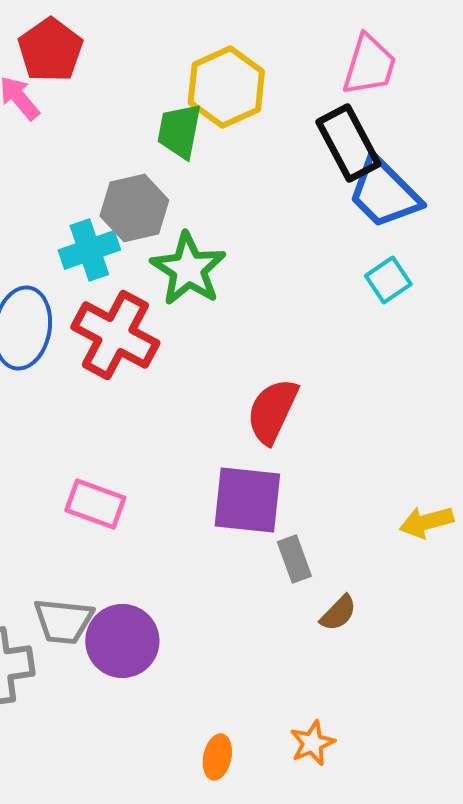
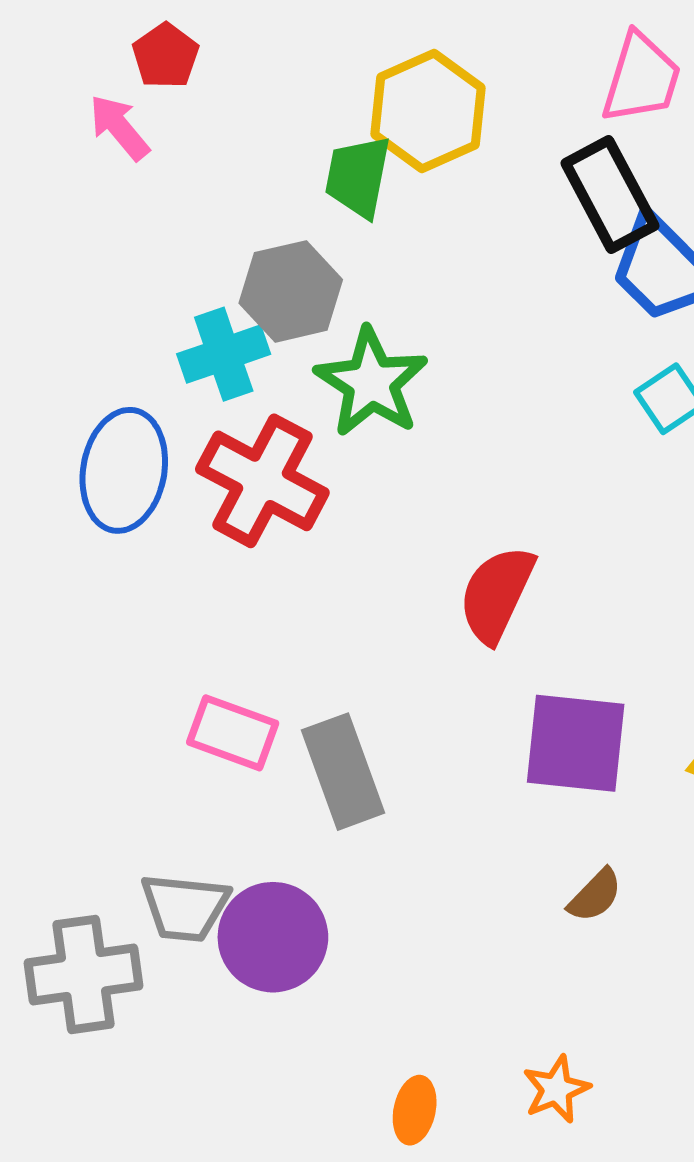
red pentagon: (50, 50) -> (166, 56), size x0.7
purple square: (247, 500) -> (576, 743), moved
gray rectangle: (294, 559) -> (343, 772), moved, size x1.6

